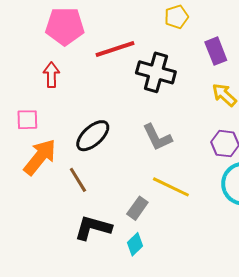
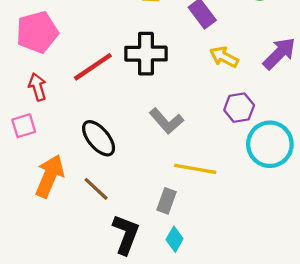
red line: (115, 49) -> (93, 67), moved
pink square: (27, 120) -> (24, 126), moved
black ellipse: (93, 136) -> (99, 138), turned -72
black L-shape: (93, 228) -> (126, 234), turned 111

